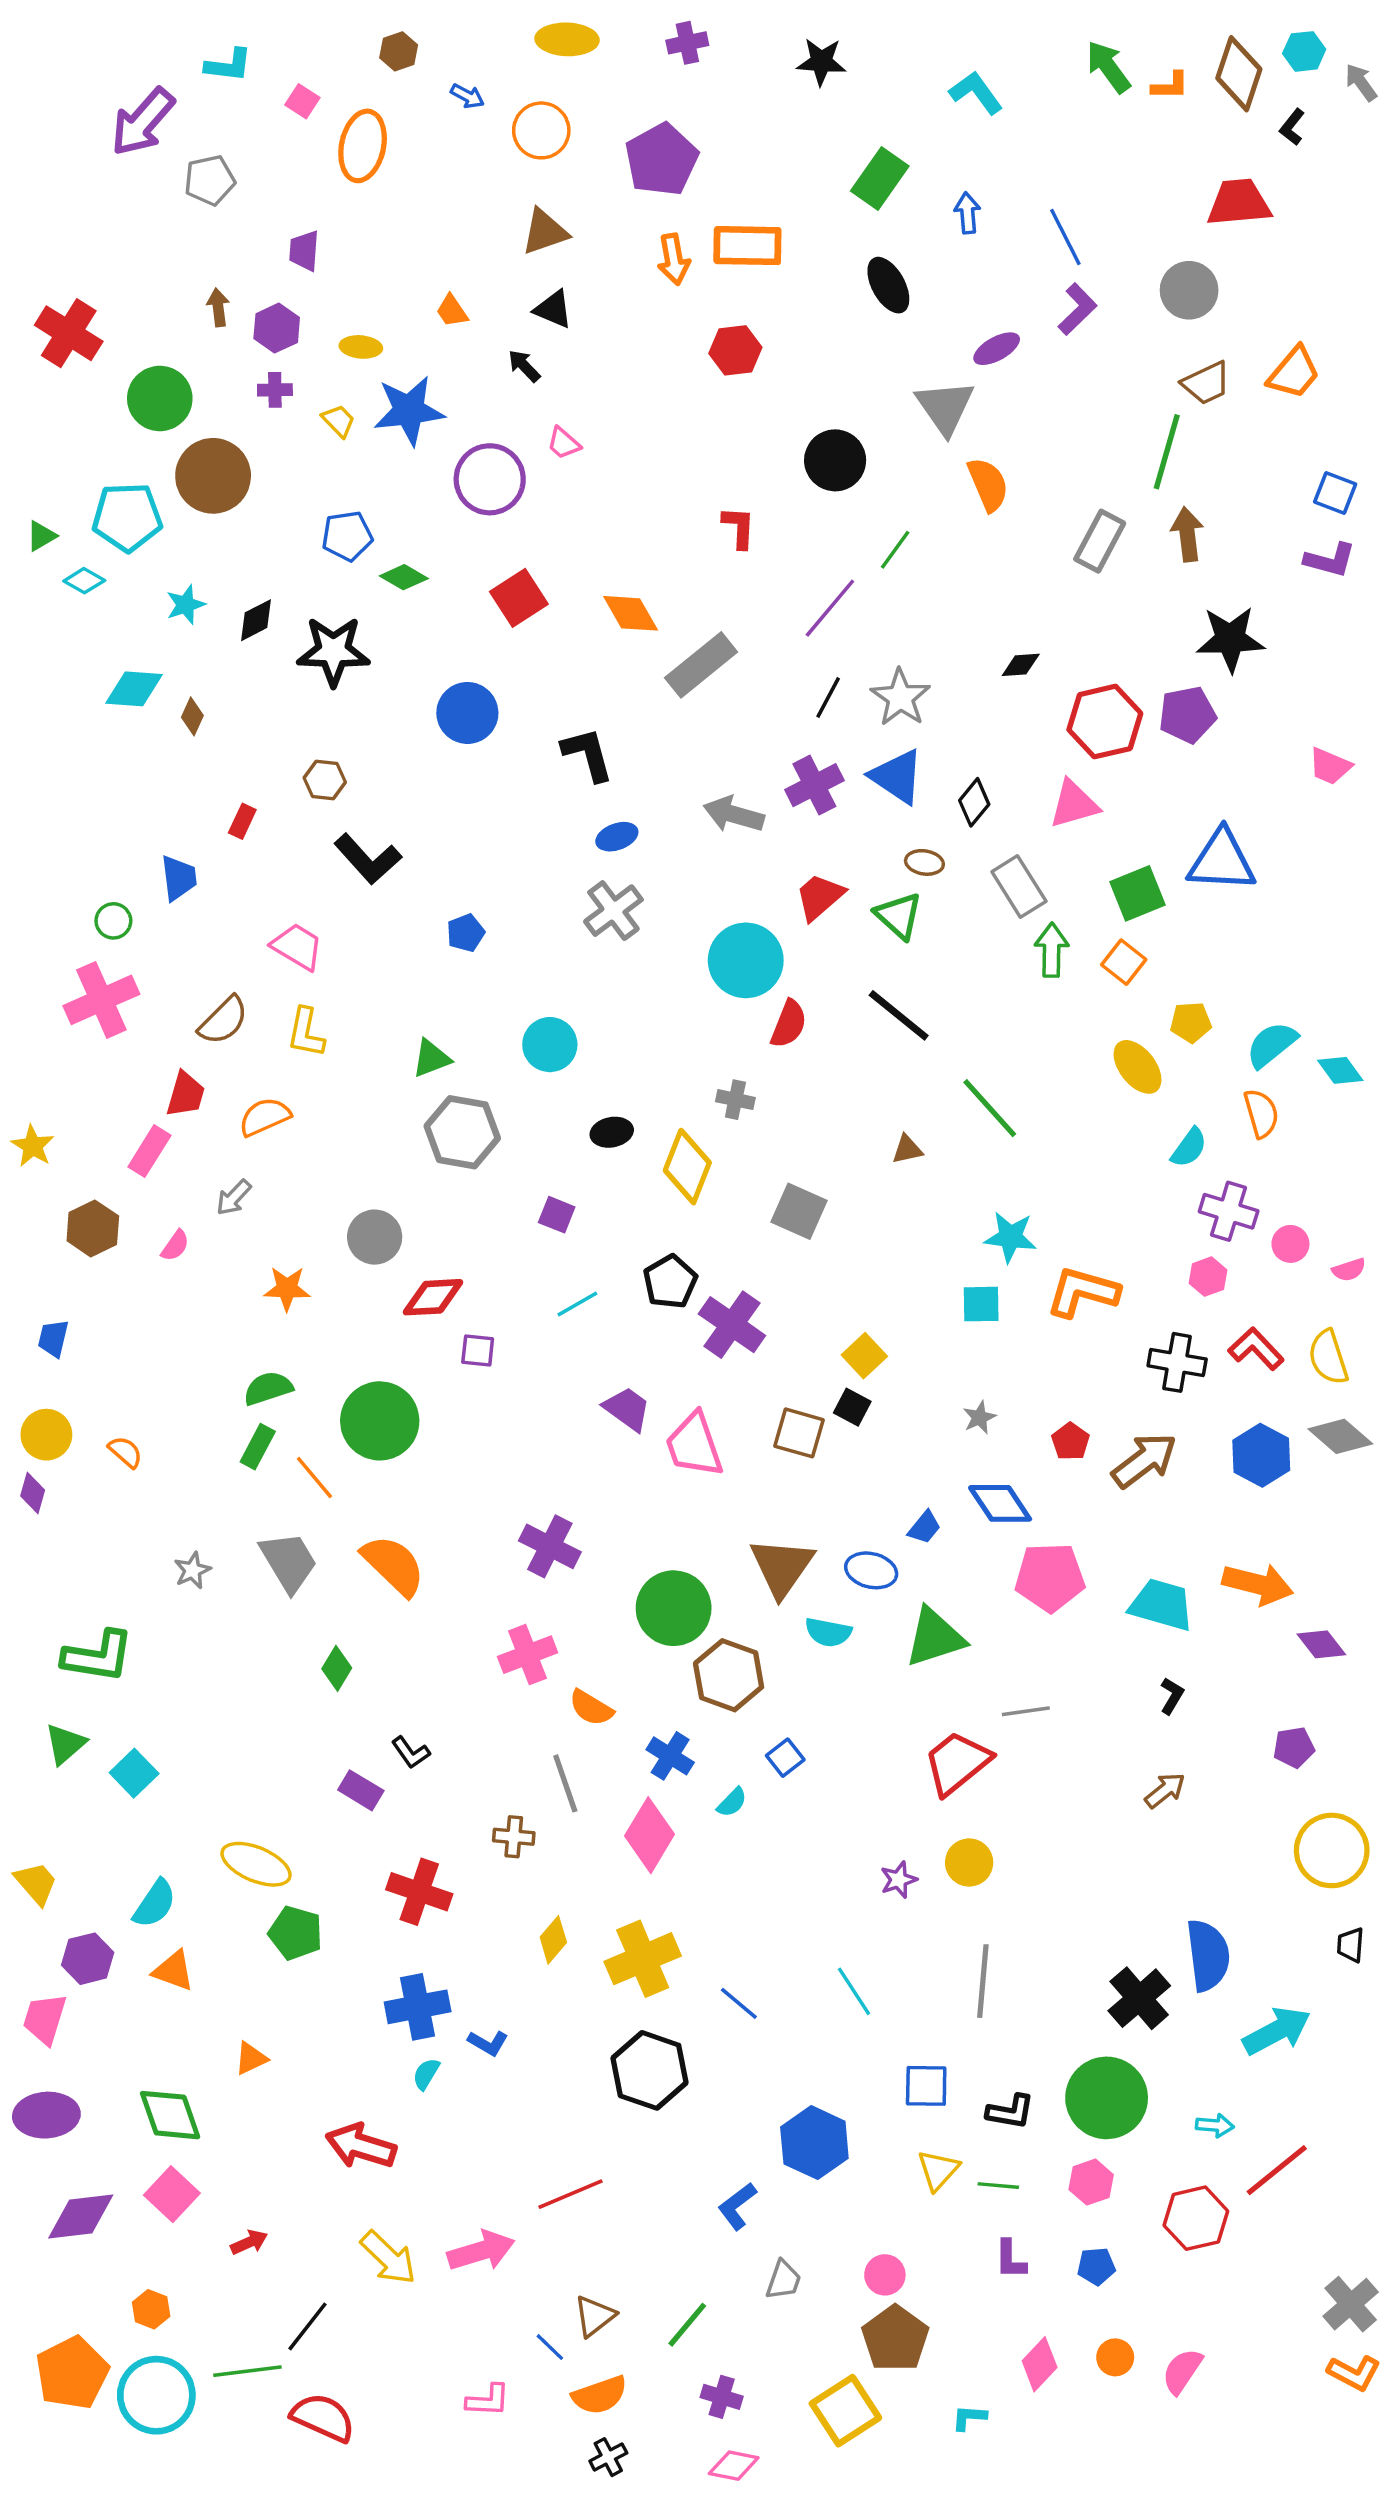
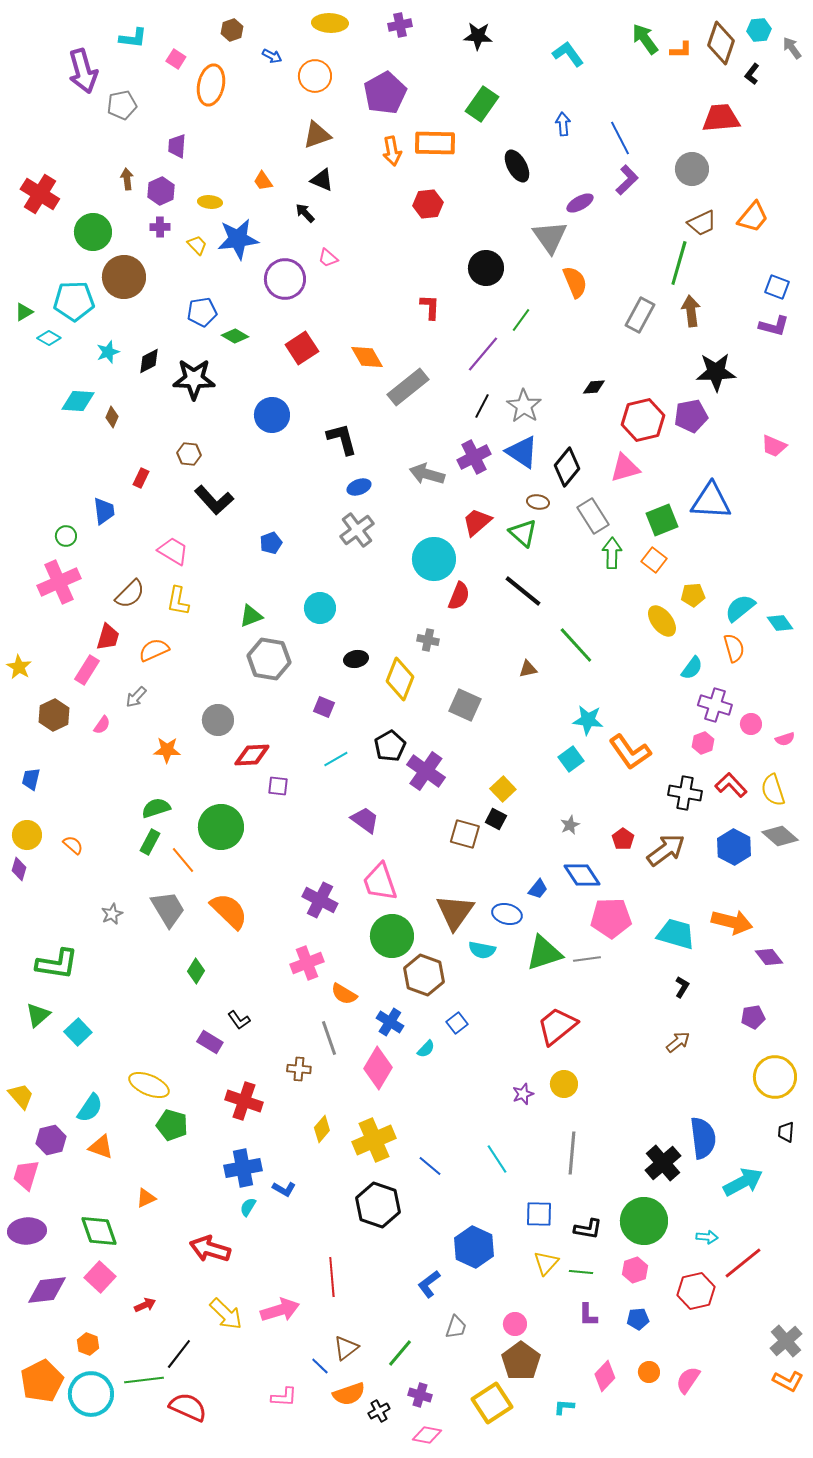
purple arrow: (143, 122) -> (83, 71), turned -57
green rectangle: (880, 179) -> (482, 104), moved
black diamond: (974, 802) -> (567, 467), size x1.4
orange L-shape: (1083, 1292) -> (630, 752), turned -141
cyan square: (981, 1304) -> (571, 759), turned -35
pink trapezoid: (694, 1445) -> (380, 882), moved
gray line: (1026, 1711) -> (587, 959), moved
red line: (570, 2194) -> (332, 1277), turned -72
black cross: (608, 2457) -> (379, 1411), moved

